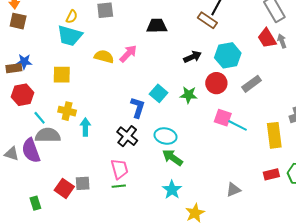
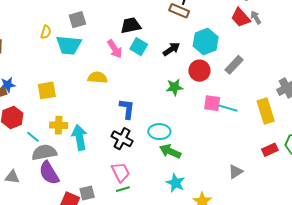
cyan trapezoid: (70, 36) -> (69, 45), moved
pink arrow: (128, 54) -> (115, 49), moved, turned 114
yellow semicircle: (104, 56) -> (97, 77), moved
cyan square: (159, 93) -> (139, 47), moved
cyan arrow: (85, 127) -> (79, 137), size x1.4
purple semicircle: (31, 151) -> (49, 173), moved

